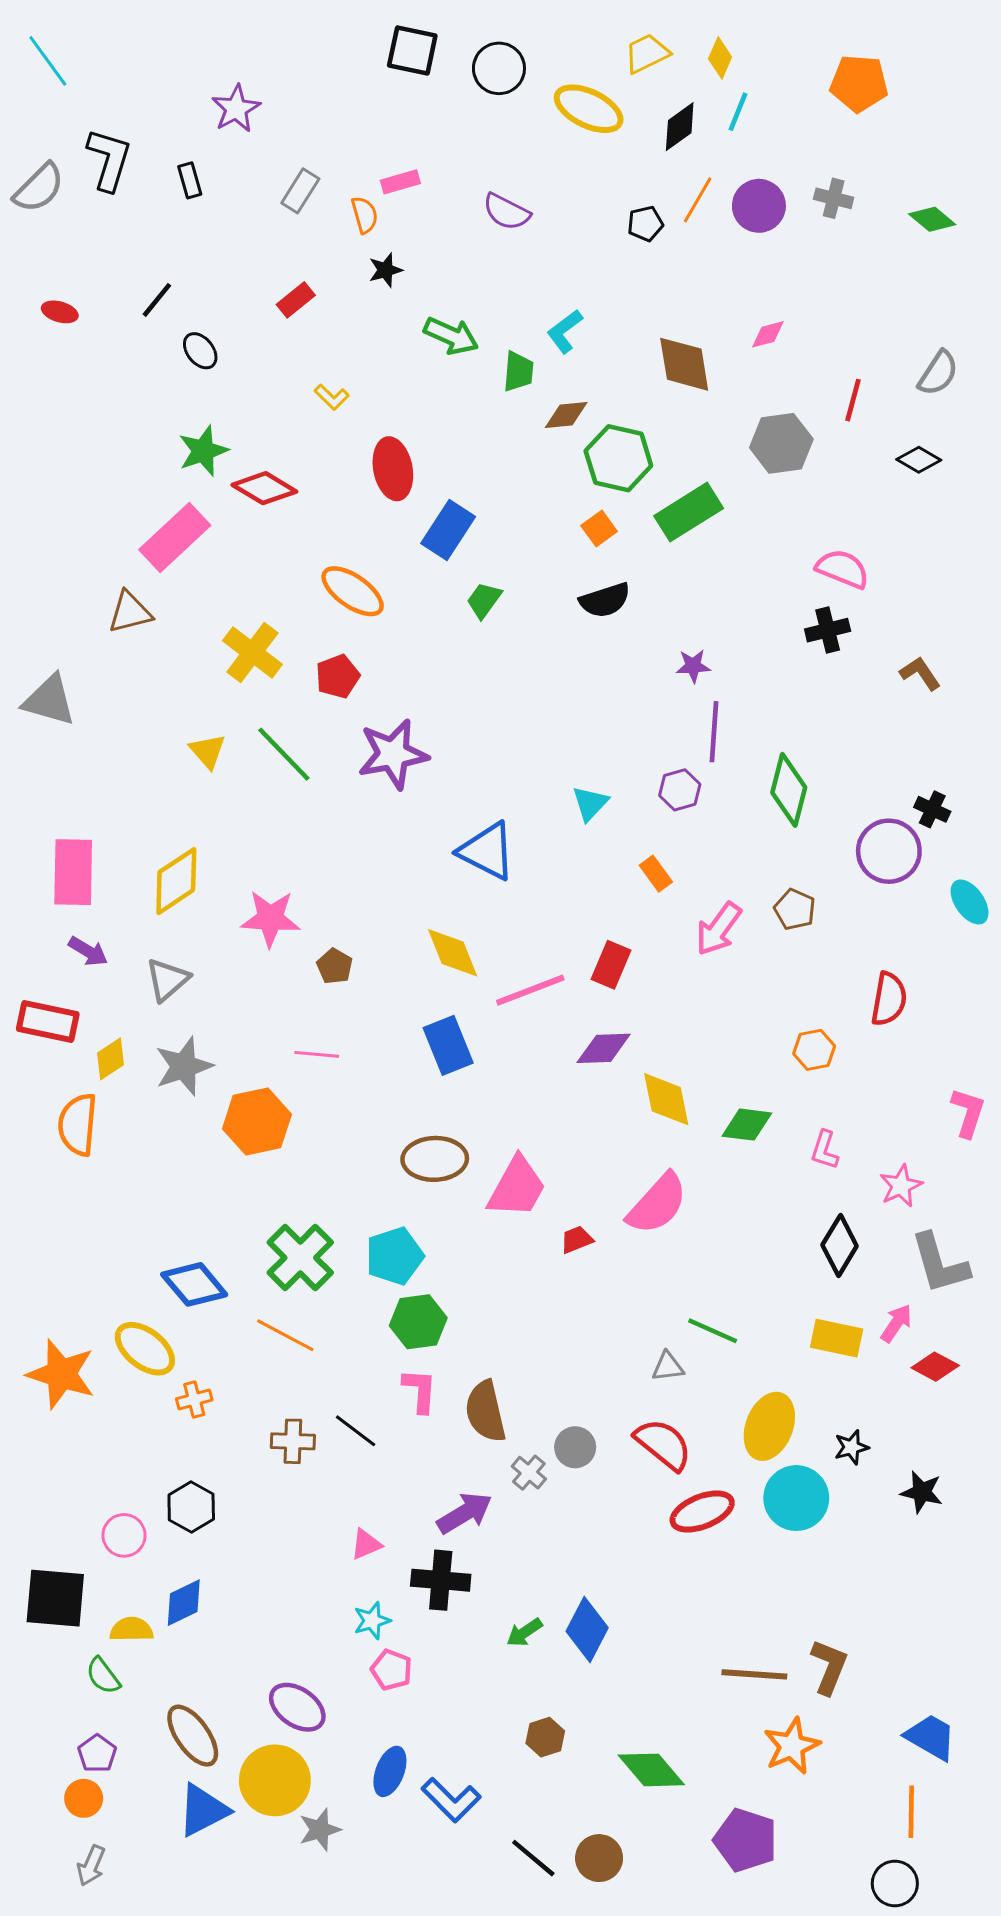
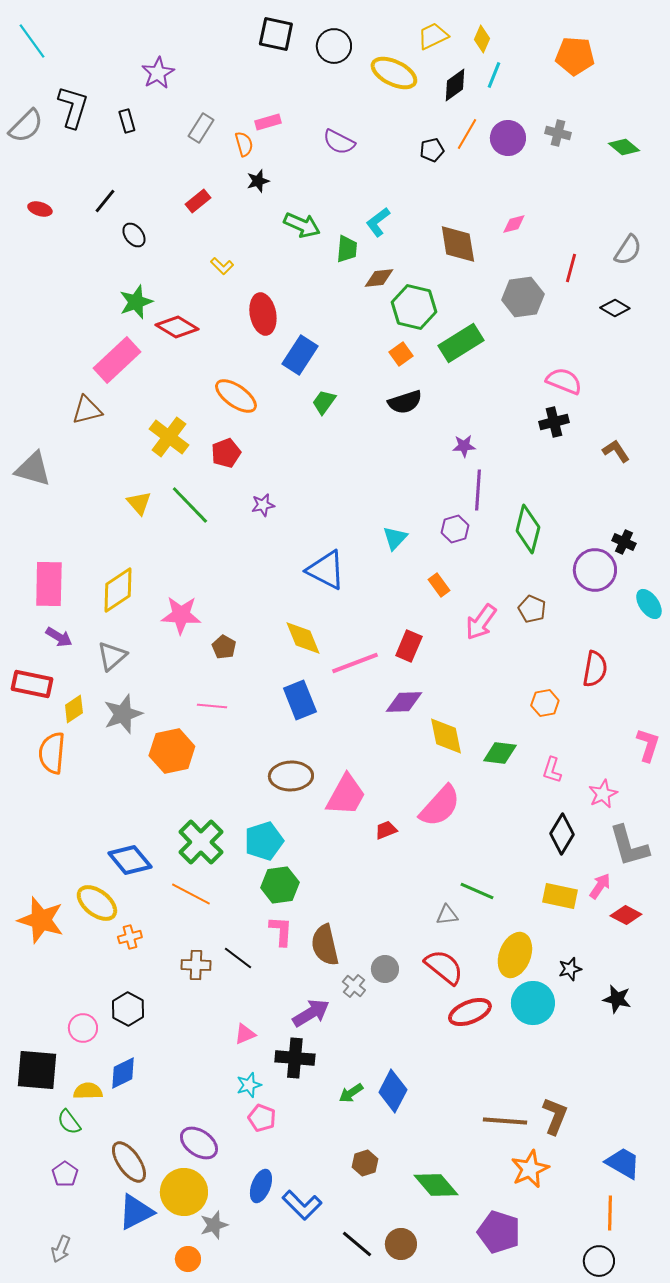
purple star: (393, 754) -> (263, 505), size x0.5
orange circle: (84, 1798) -> (188, 1259), moved

